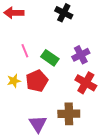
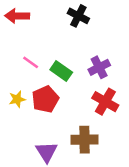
pink line: (25, 51) -> (31, 62), turned -32

